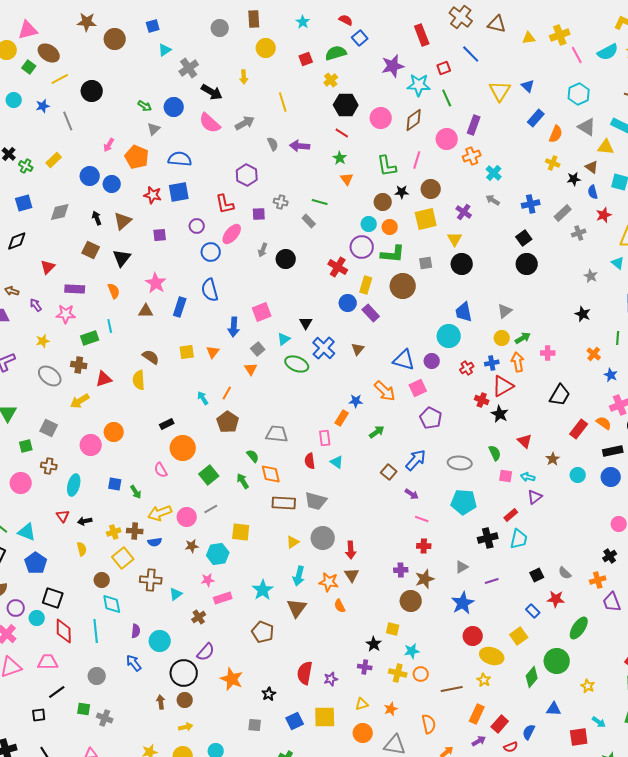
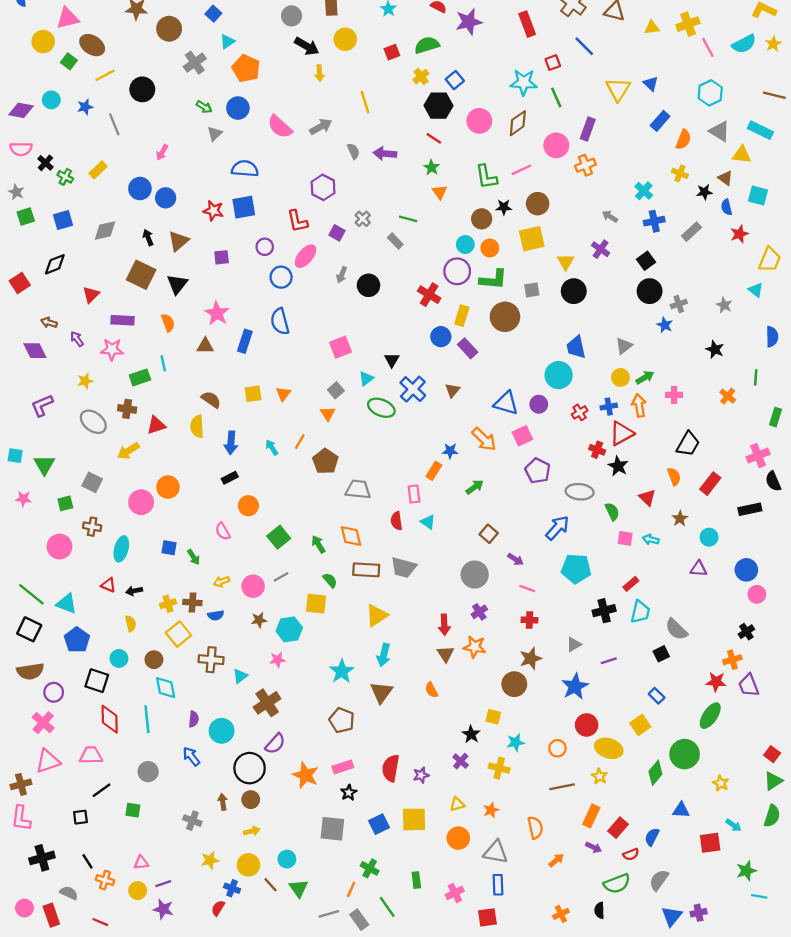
blue square: (153, 26) -> (213, 14), turned -32
blue square: (360, 38) -> (455, 80), moved
purple star: (393, 66) -> (469, 22), moved
gray cross: (189, 68) -> (195, 63), moved
black arrow: (212, 92) -> (307, 46), moved
orange pentagon: (137, 157) -> (246, 68), moved
pink line: (417, 160) -> (521, 170), turned 48
cyan cross: (494, 173) -> (644, 191), moved
gray cross: (281, 202) -> (363, 219), turned 32
purple cross: (464, 212) -> (601, 249), moved
purple square: (259, 214) -> (337, 233), turned 32
gray cross: (579, 233) -> (679, 304), moved
brown square: (91, 250) -> (141, 275), size x1.4
blue arrow: (234, 327) -> (231, 443), moved
blue star: (611, 375) -> (665, 325), moved
brown pentagon: (228, 422) -> (325, 461), moved
orange semicircle: (604, 423) -> (674, 477), moved, turned 35
orange circle: (183, 448) -> (248, 506), size x0.7
green semicircle: (253, 456) -> (330, 580), moved
blue arrow: (416, 460) -> (557, 528), moved
gray ellipse: (460, 463) -> (580, 492), moved
blue circle: (611, 477) -> (746, 570), moved
purple triangle: (535, 497) -> (699, 569), moved, turned 42
yellow arrow: (160, 513) -> (222, 582), size x0.6
red triangle: (63, 516) -> (108, 585), turned -32
gray circle: (323, 538) -> (475, 575), moved
yellow triangle: (293, 542) -> (377, 615), size x1.5
purple cross: (401, 570) -> (479, 612), moved, turned -32
gray semicircle: (565, 573) -> (676, 629), moved, size x1.5
orange star: (329, 582) -> (475, 647), moved
pink rectangle: (223, 598) -> (343, 767), moved
red star: (556, 599) -> (716, 682), moved
brown cross: (199, 617) -> (267, 703), size x1.6
cyan circle: (37, 618) -> (119, 658), moved
purple cross: (365, 667) -> (461, 761), turned 32
orange circle: (421, 674) -> (557, 748), moved
gray cross: (105, 718) -> (192, 821), moved
gray square: (255, 725) -> (332, 829), size x1.6
purple arrow: (479, 741) -> (594, 847), turned 56

